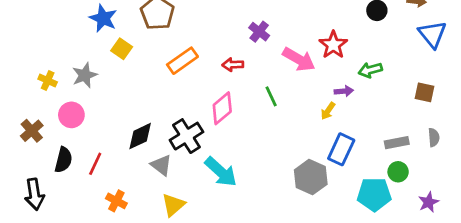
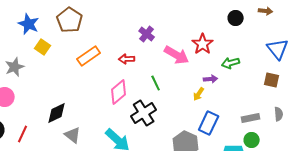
blue triangle: (432, 34) -> (278, 49), moved
black cross: (186, 136) -> (144, 113), moved

